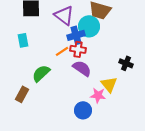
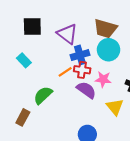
cyan circle: (89, 26) -> (109, 50), moved
cyan rectangle: (23, 40) -> (24, 60), turned -32
pink star: (98, 95) -> (103, 79), moved

